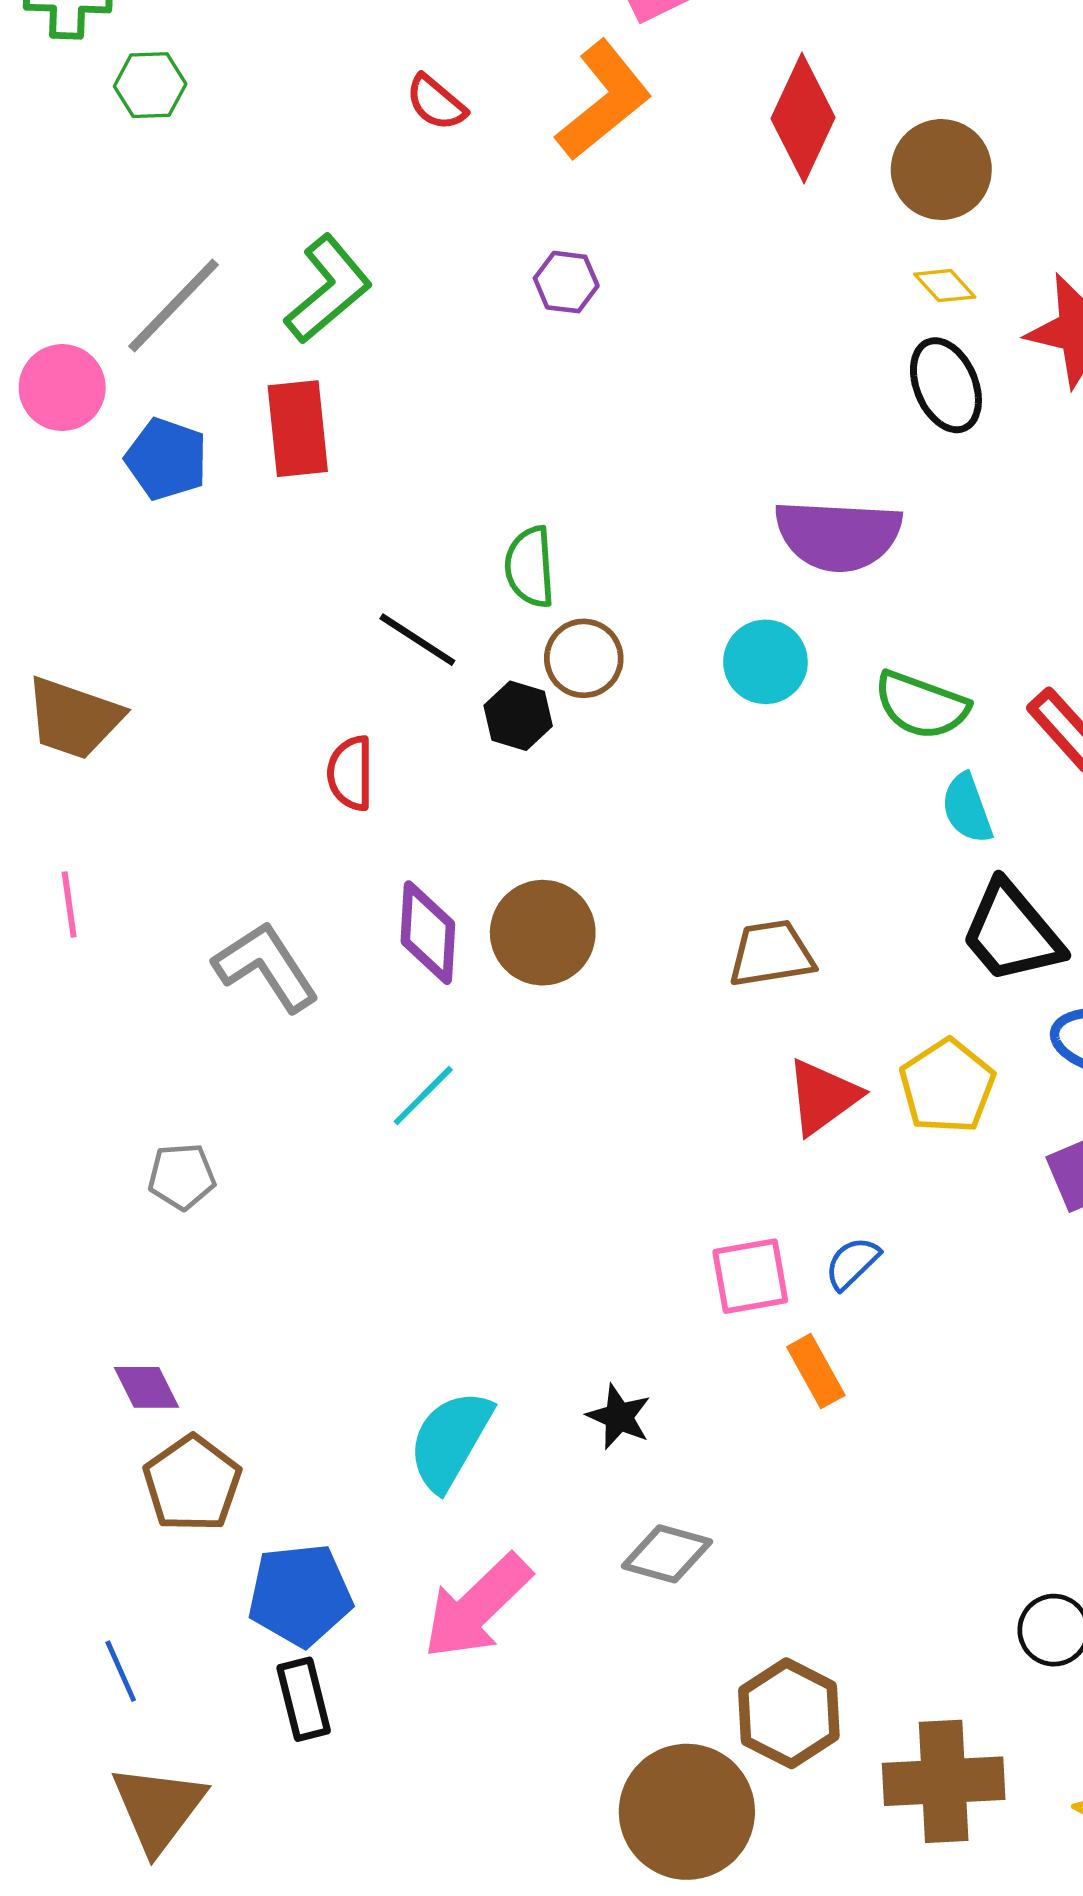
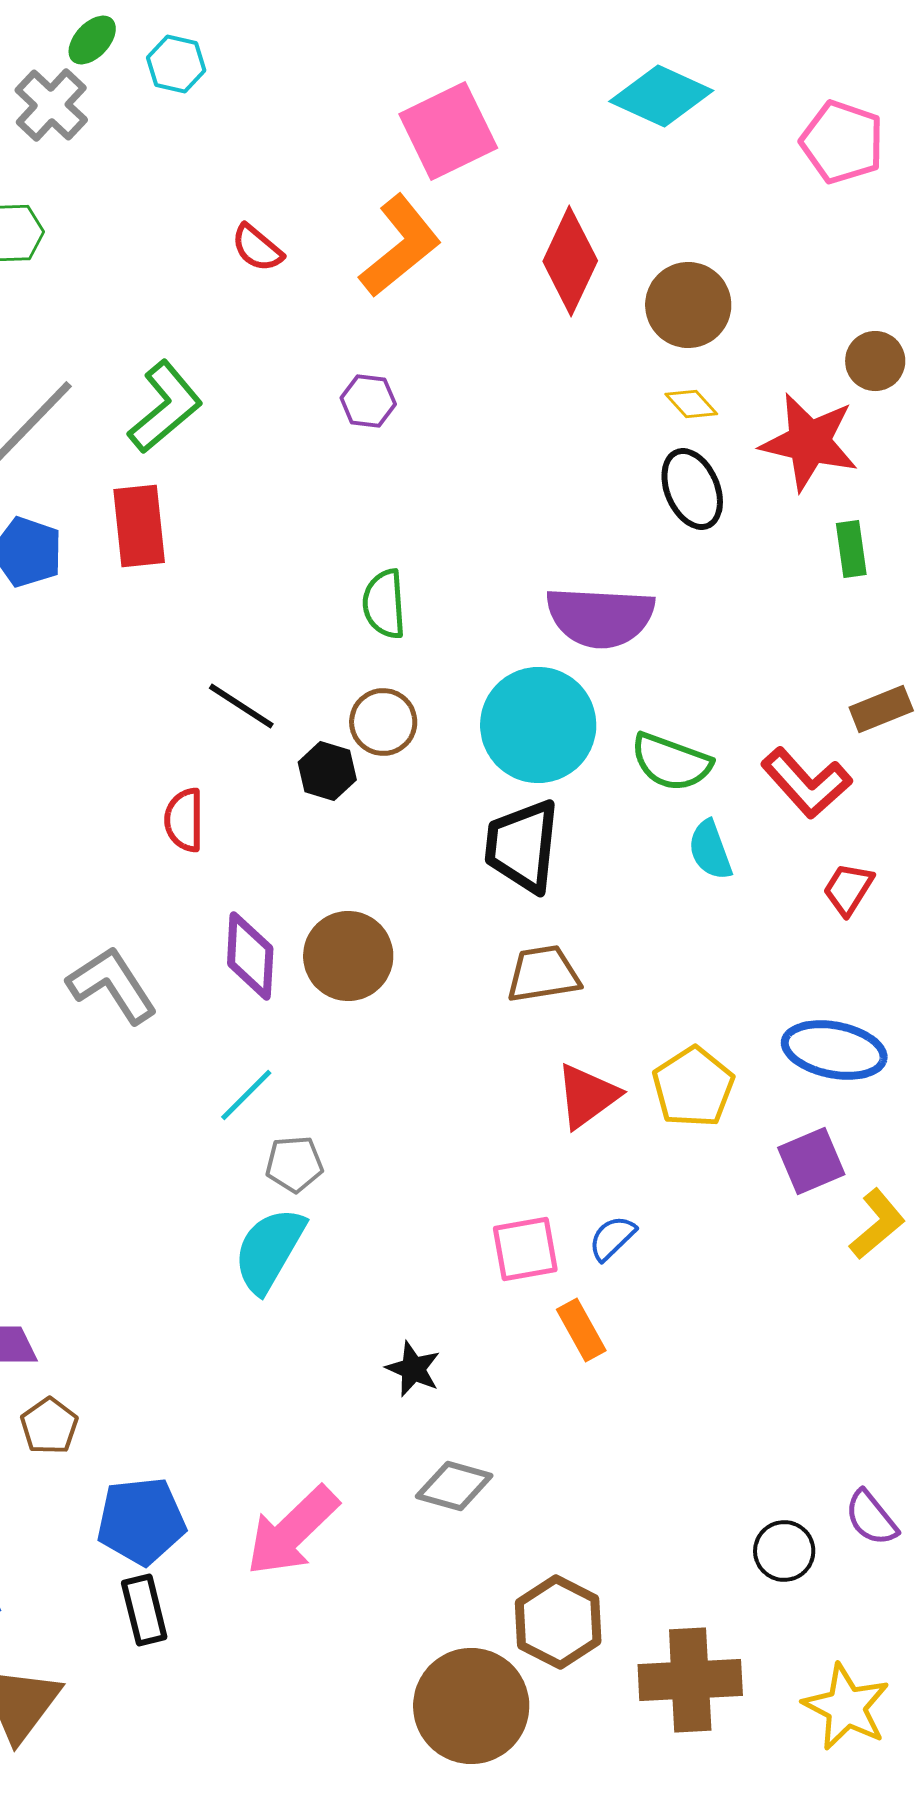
green semicircle: (530, 567) -> (384, 604), moved
cyan circle: (765, 662) -> (538, 725), size x1.6
black trapezoid: (1012, 933) -> (522, 846), moved, turned 46
gray pentagon: (182, 1176) -> (294, 1164), moved
cyan semicircle: (450, 1440) -> (269, 1250), moved
brown pentagon: (192, 1484) -> (49, 1426), size x0.7

